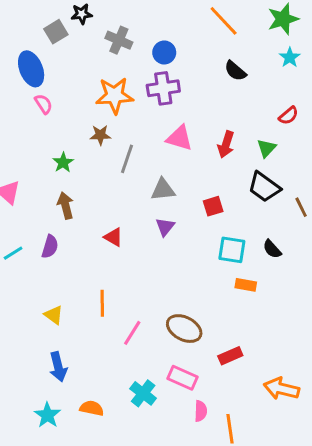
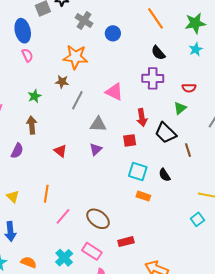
purple cross: (163, 88) -> (153, 78), moved
red semicircle: (288, 116) -> (189, 88), turned 32
red arrow: (226, 144) -> (142, 118), moved, turned -36
green triangle: (266, 148) -> (180, 108), moved

